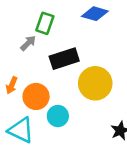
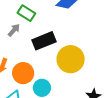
green rectangle: (45, 23) -> (26, 13), turned -72

